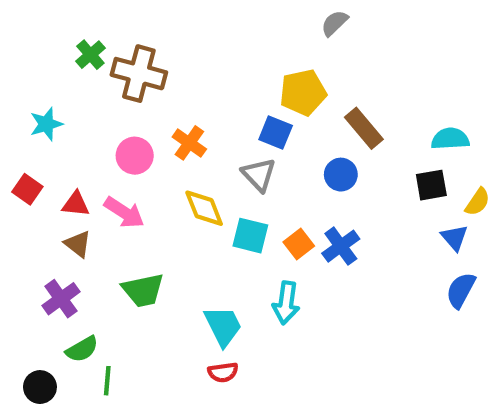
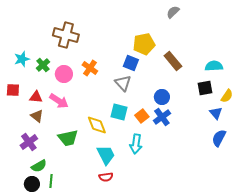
gray semicircle: (335, 23) -> (173, 12), moved
green cross: (90, 55) -> (43, 65), moved
blue circle: (341, 175) -> (162, 97), moved
red square: (27, 189) -> (13, 90), turned -32
yellow diamond: (204, 208) -> (97, 125), moved
black circle: (40, 387) -> (32, 184), moved

